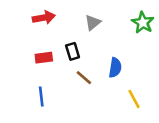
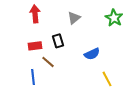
red arrow: (44, 18) -> (35, 14), turned -84
blue semicircle: (115, 68) -> (92, 54), turned 56
brown line: (84, 78) -> (48, 62), moved

